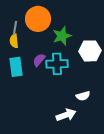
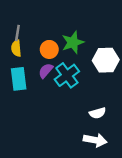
orange circle: (38, 19) -> (49, 49), moved, size x0.6
cyan cross: (57, 64) -> (67, 75), turned -35
white arrow: (66, 115) -> (95, 140), moved, turned 30

